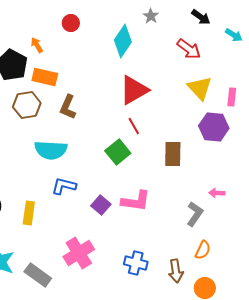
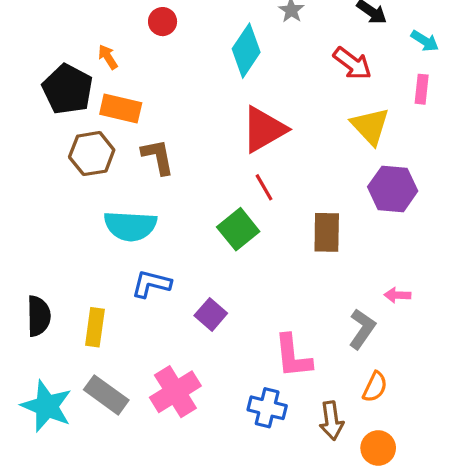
pink rectangle: (232, 97) -> (422, 89), moved
brown L-shape: (68, 107) -> (158, 157), turned 145
pink L-shape: (136, 201) -> (293, 356), moved, turned 76
gray rectangle: (38, 275) -> (106, 395), moved

